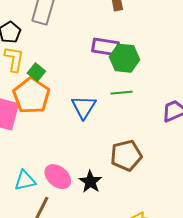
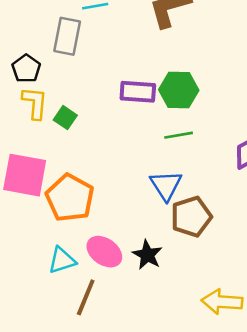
purple rectangle: (105, 47) -> (138, 92), moved
orange pentagon: (31, 96) -> (70, 198), moved
blue triangle: (84, 107) -> (166, 185), moved

